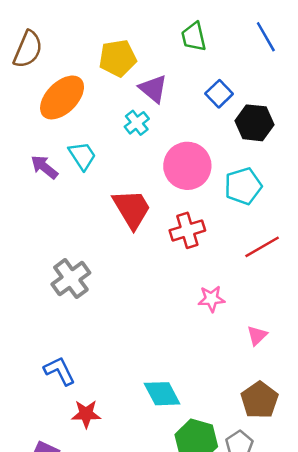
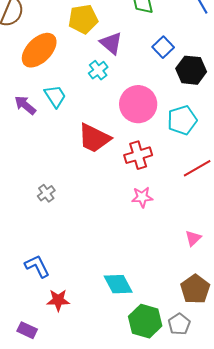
red trapezoid: (132, 209) -> (94, 138), turned 147
gray cross: (71, 279) -> (46, 193), size x0.6
pink star: (211, 299) -> (142, 197), moved

